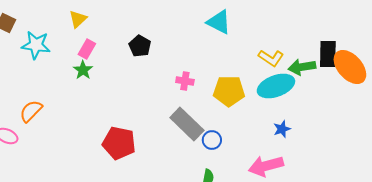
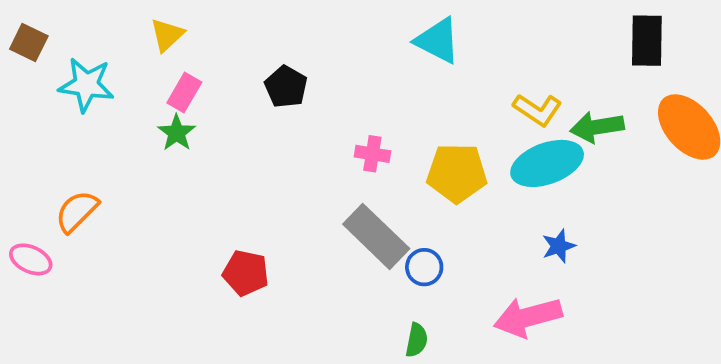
black rectangle: (328, 54) -> (647, 41), moved
red pentagon: (119, 143) -> (246, 273), size x0.7

